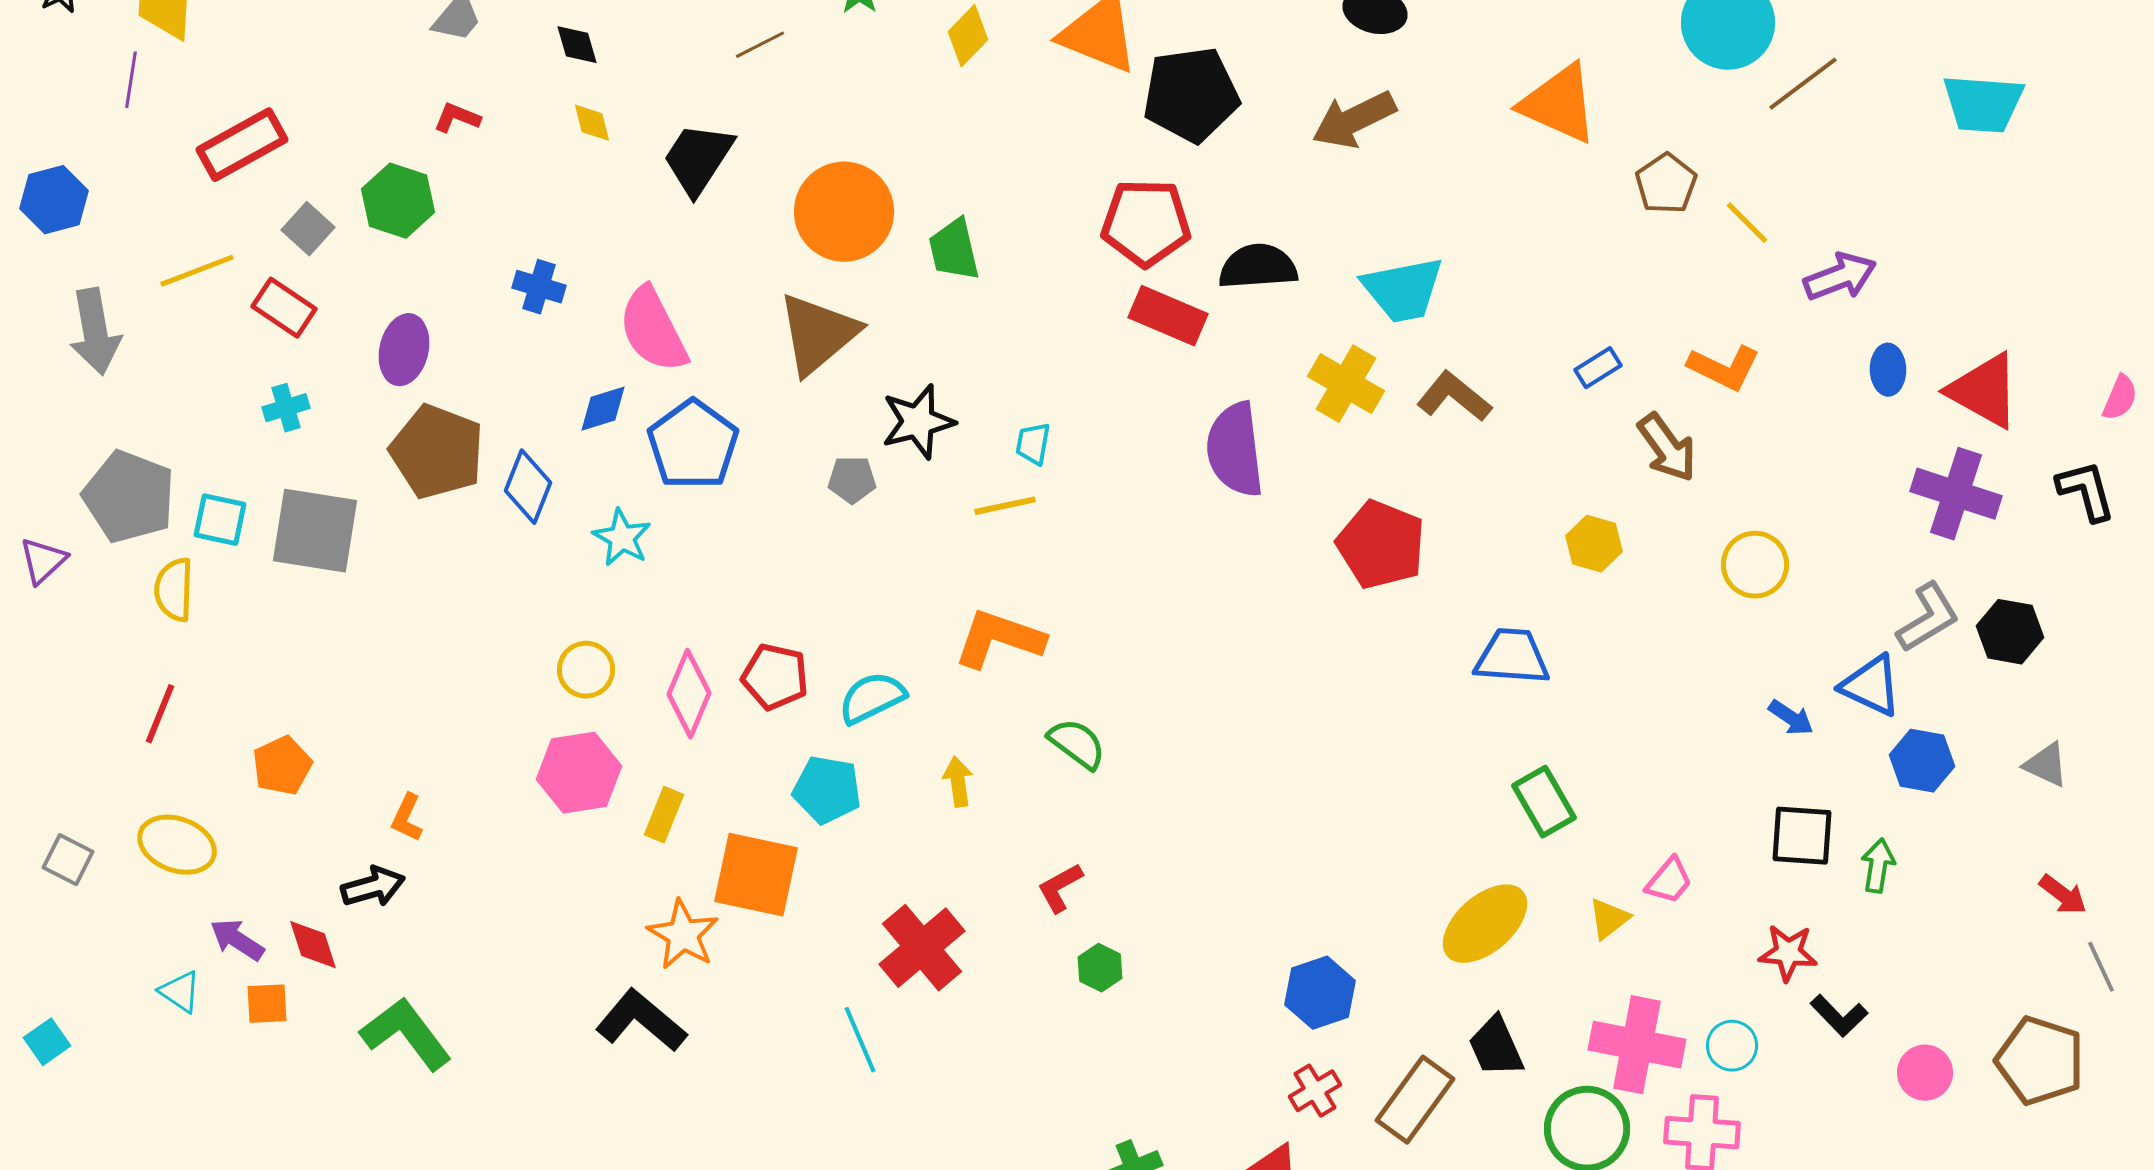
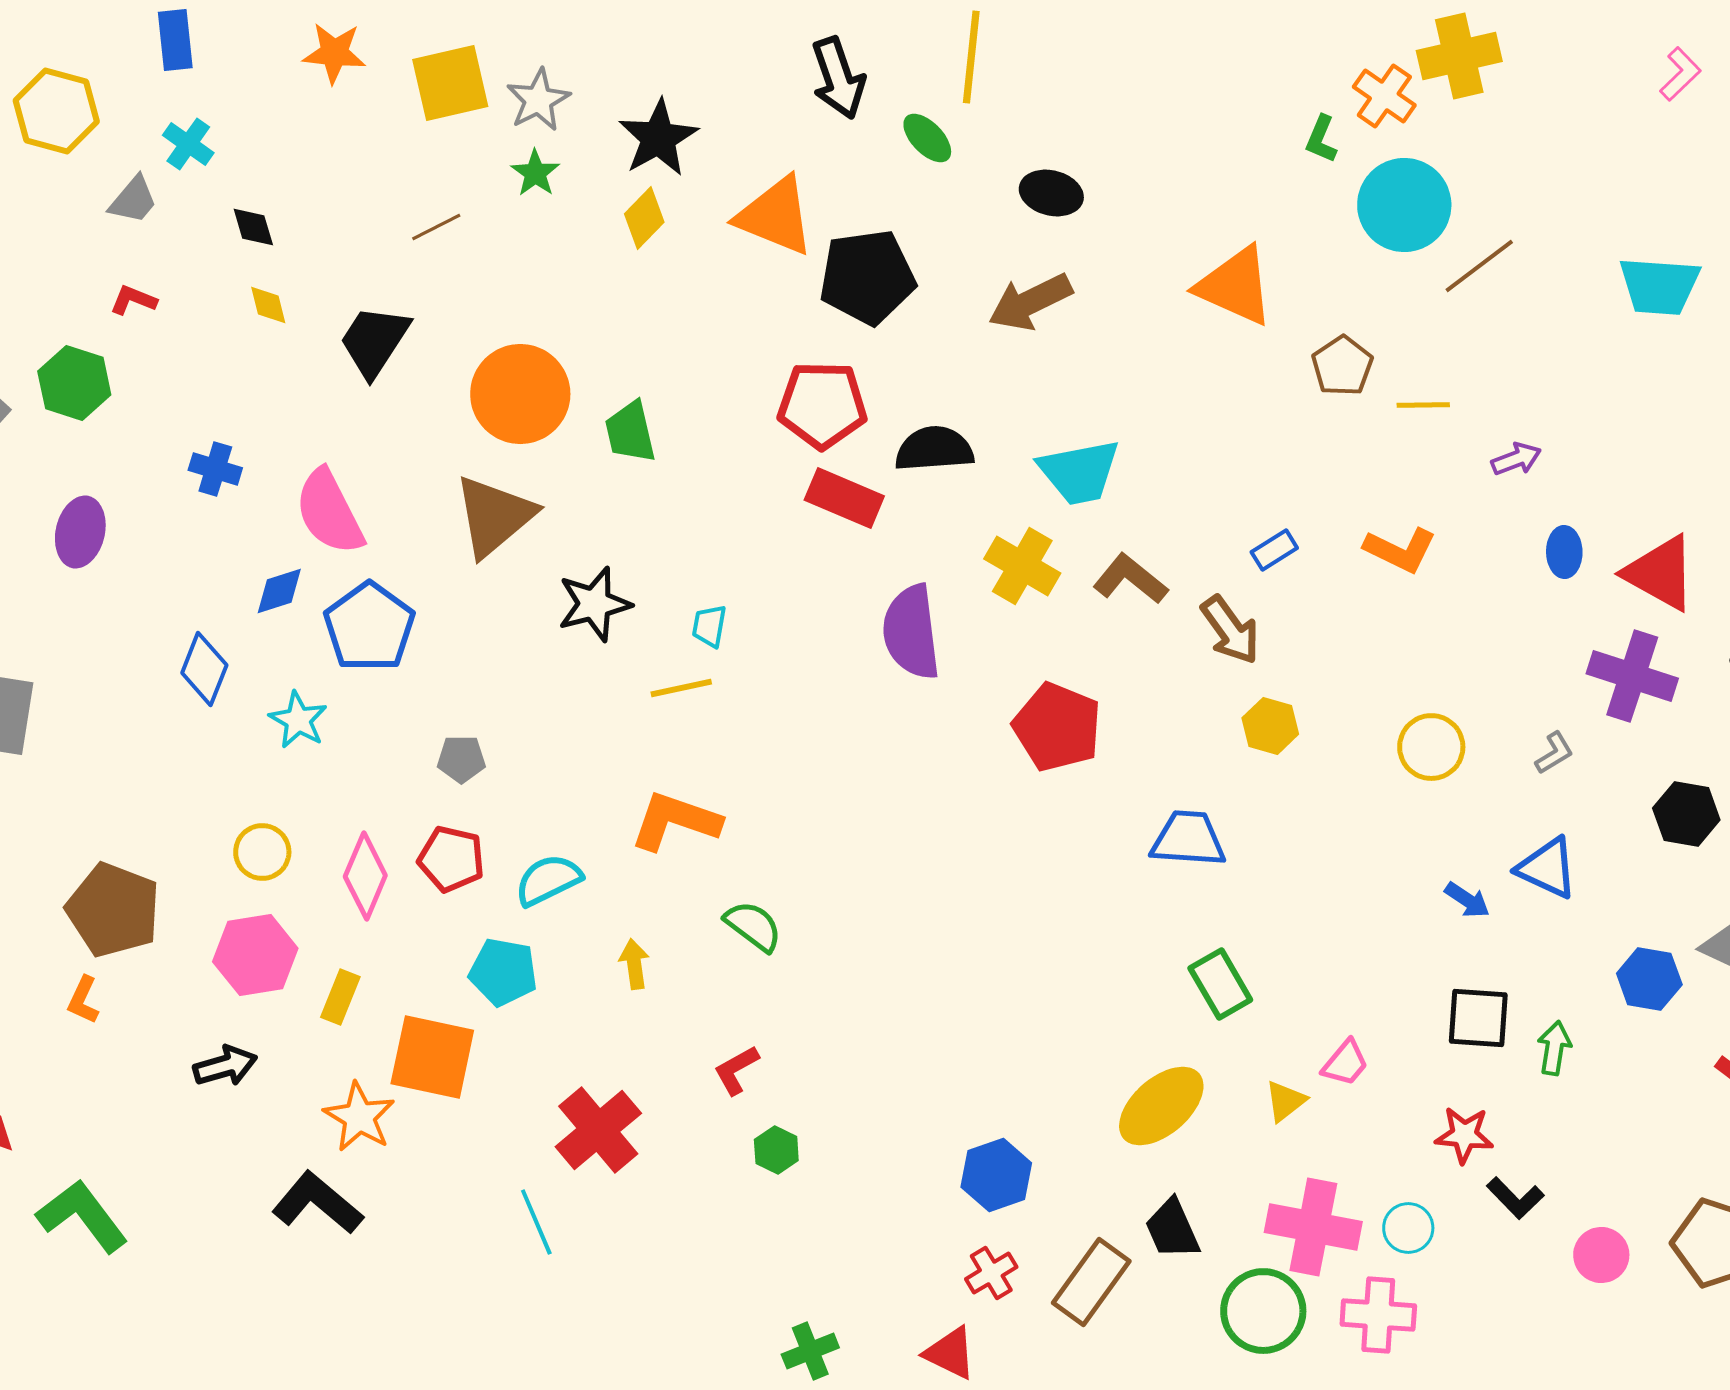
yellow line: (1747, 223) -> (1423, 405), turned -46
purple arrow: (1840, 277) -> (1516, 459), size x0.7
brown arrow: (1667, 448) -> (1230, 630), moved
brown pentagon: (437, 452) -> (113, 910), moved
gray pentagon: (852, 480) -> (461, 759), moved
gray L-shape: (1928, 618) -> (1554, 753), moved, size x0.6
blue hexagon: (1922, 761) -> (1649, 979), moved
black arrow: (373, 887) -> (225, 1066), moved

